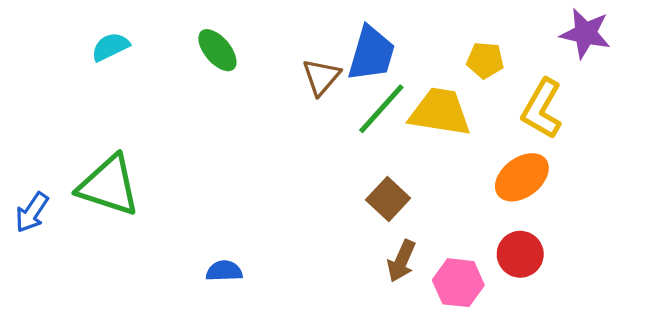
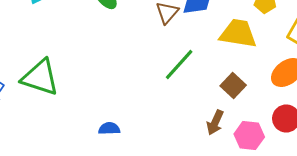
green line: (381, 109) -> (179, 64), moved
brown square: (388, 199) -> (233, 86), moved

